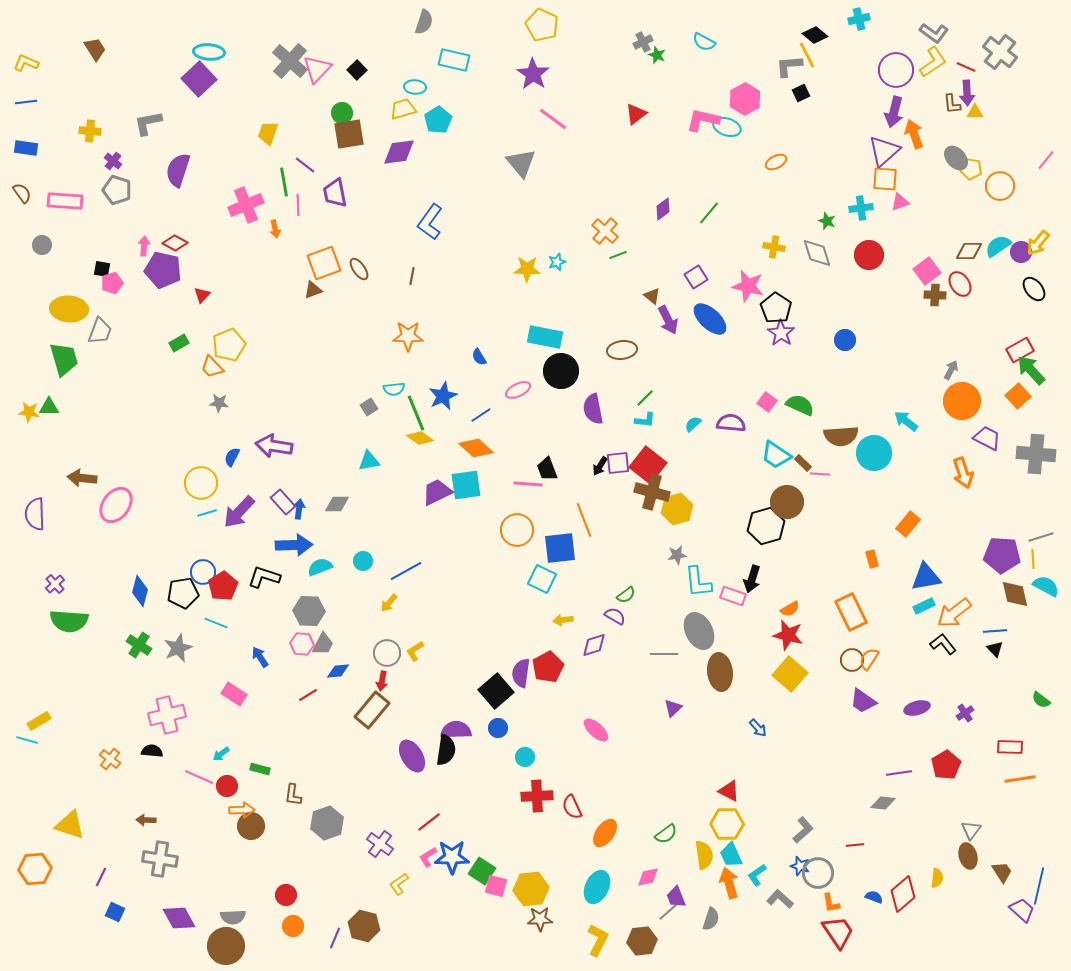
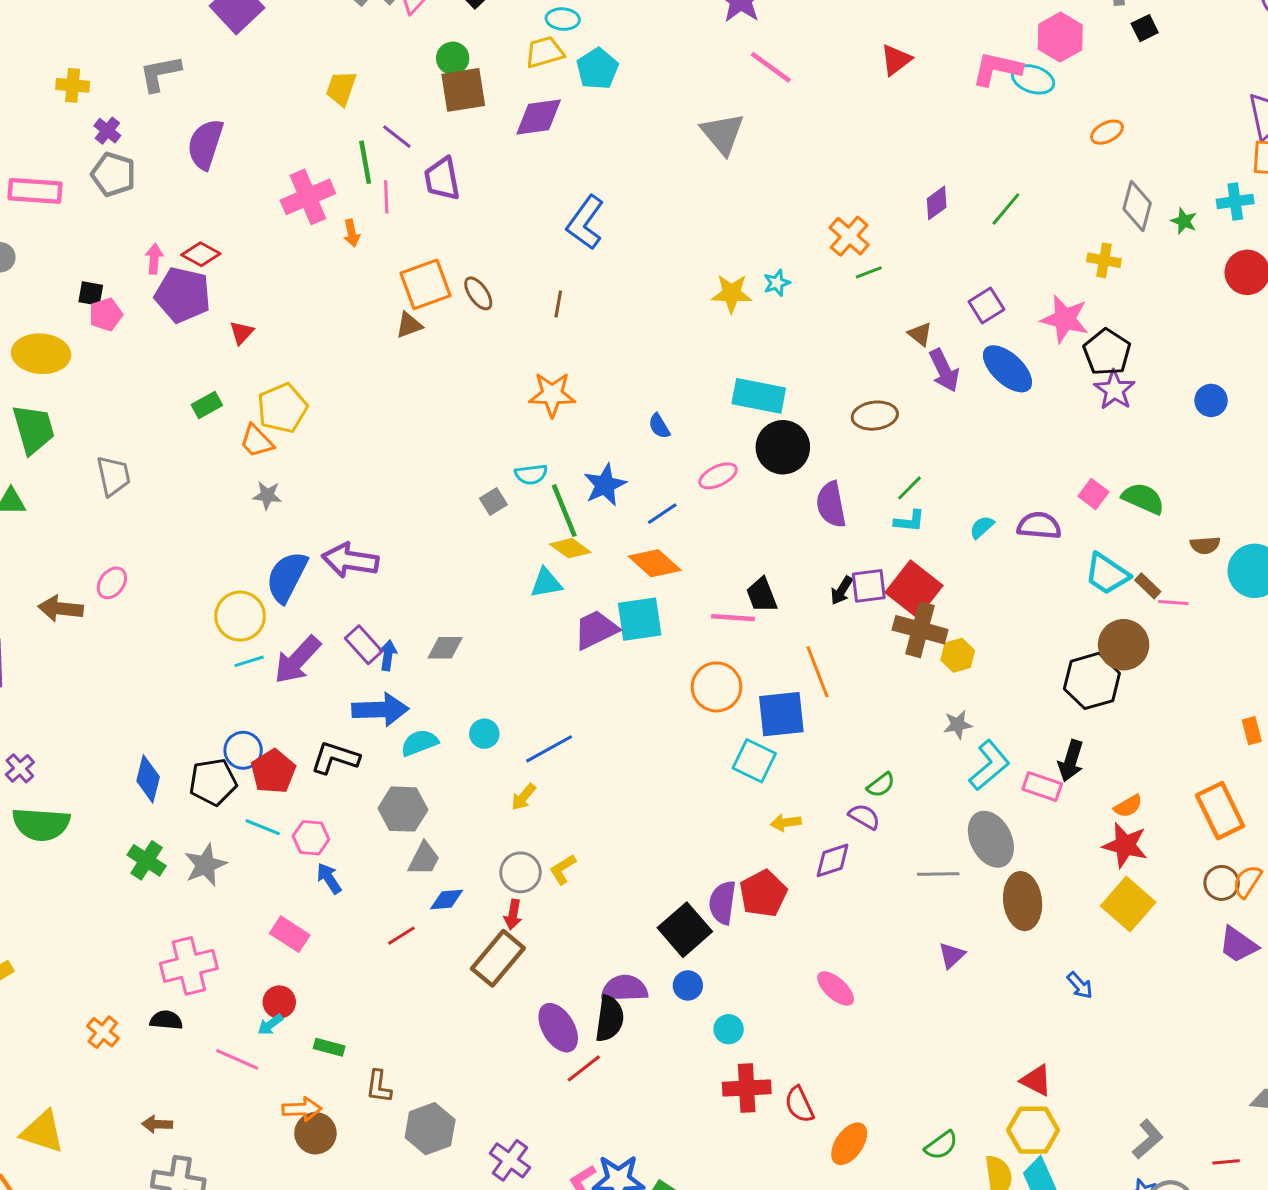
gray diamond: (817, 253) -> (1137, 206), moved, turned 32
gray trapezoid: (100, 331) -> (113, 476), moved, turned -32
brown semicircle: (841, 436) -> (1205, 545), size x0.6
blue semicircle: (232, 457) -> (287, 577), size x1.8
cyan triangle: (369, 461) -> (546, 583), moved
pink ellipse: (116, 505) -> (112, 583), moved, size x0.6
yellow hexagon: (677, 509) -> (958, 655), size x0.7
cyan L-shape: (698, 582) -> (989, 765), turned -124
pink hexagon: (302, 644) -> (311, 838), moved
red circle: (227, 786) -> (279, 1002), moved
red line: (429, 822) -> (584, 1068), moved

